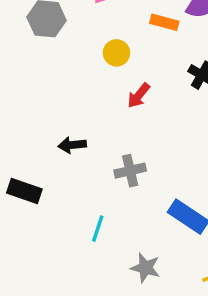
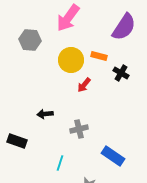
orange rectangle: (164, 22) -> (99, 56), moved
yellow circle: (116, 53) -> (71, 60), size x1.6

